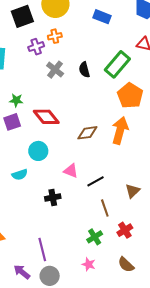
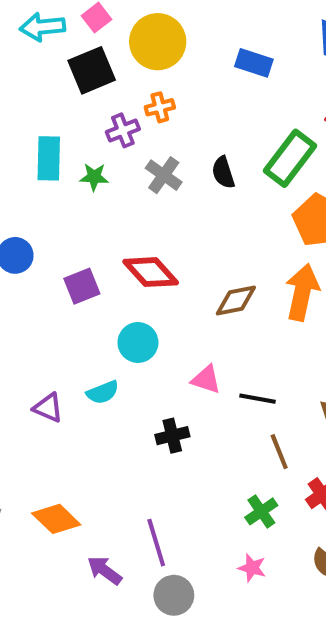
green star: (16, 100) -> (94, 177), moved
black line: (96, 181) -> (258, 399), turned 42
purple arrow: (22, 272) -> (105, 570), moved

